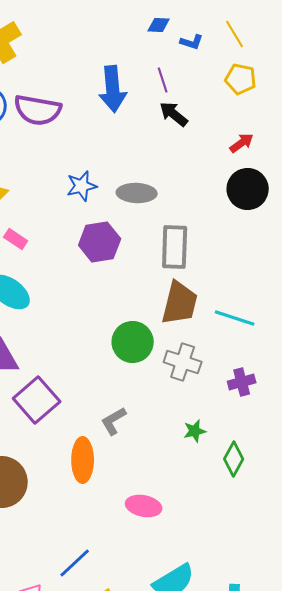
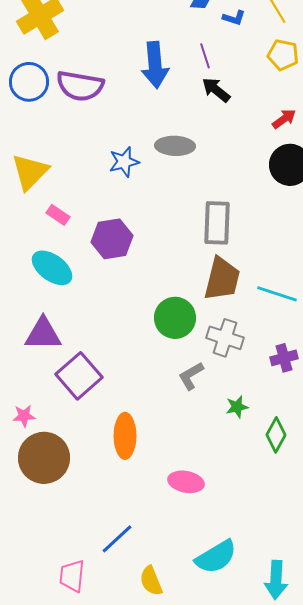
gray ellipse: (137, 193) -> (175, 146), moved
purple hexagon: (100, 242) -> (112, 239), moved
gray L-shape: (114, 421) -> (191, 376), moved

